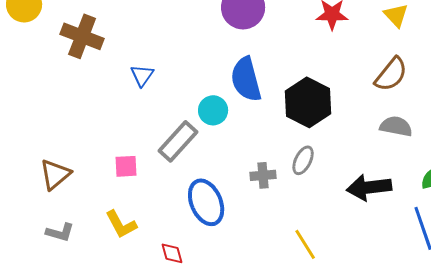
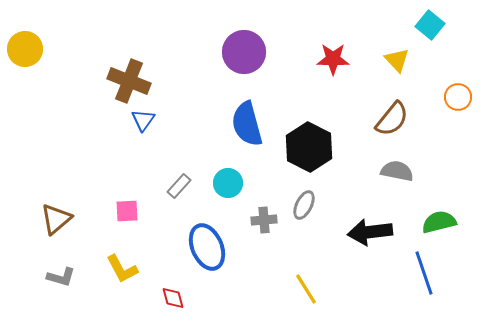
brown cross: (82, 36) -> (129, 81), moved
cyan circle: (213, 110) -> (228, 183), moved
gray rectangle: (178, 141) -> (179, 186), size x0.6

